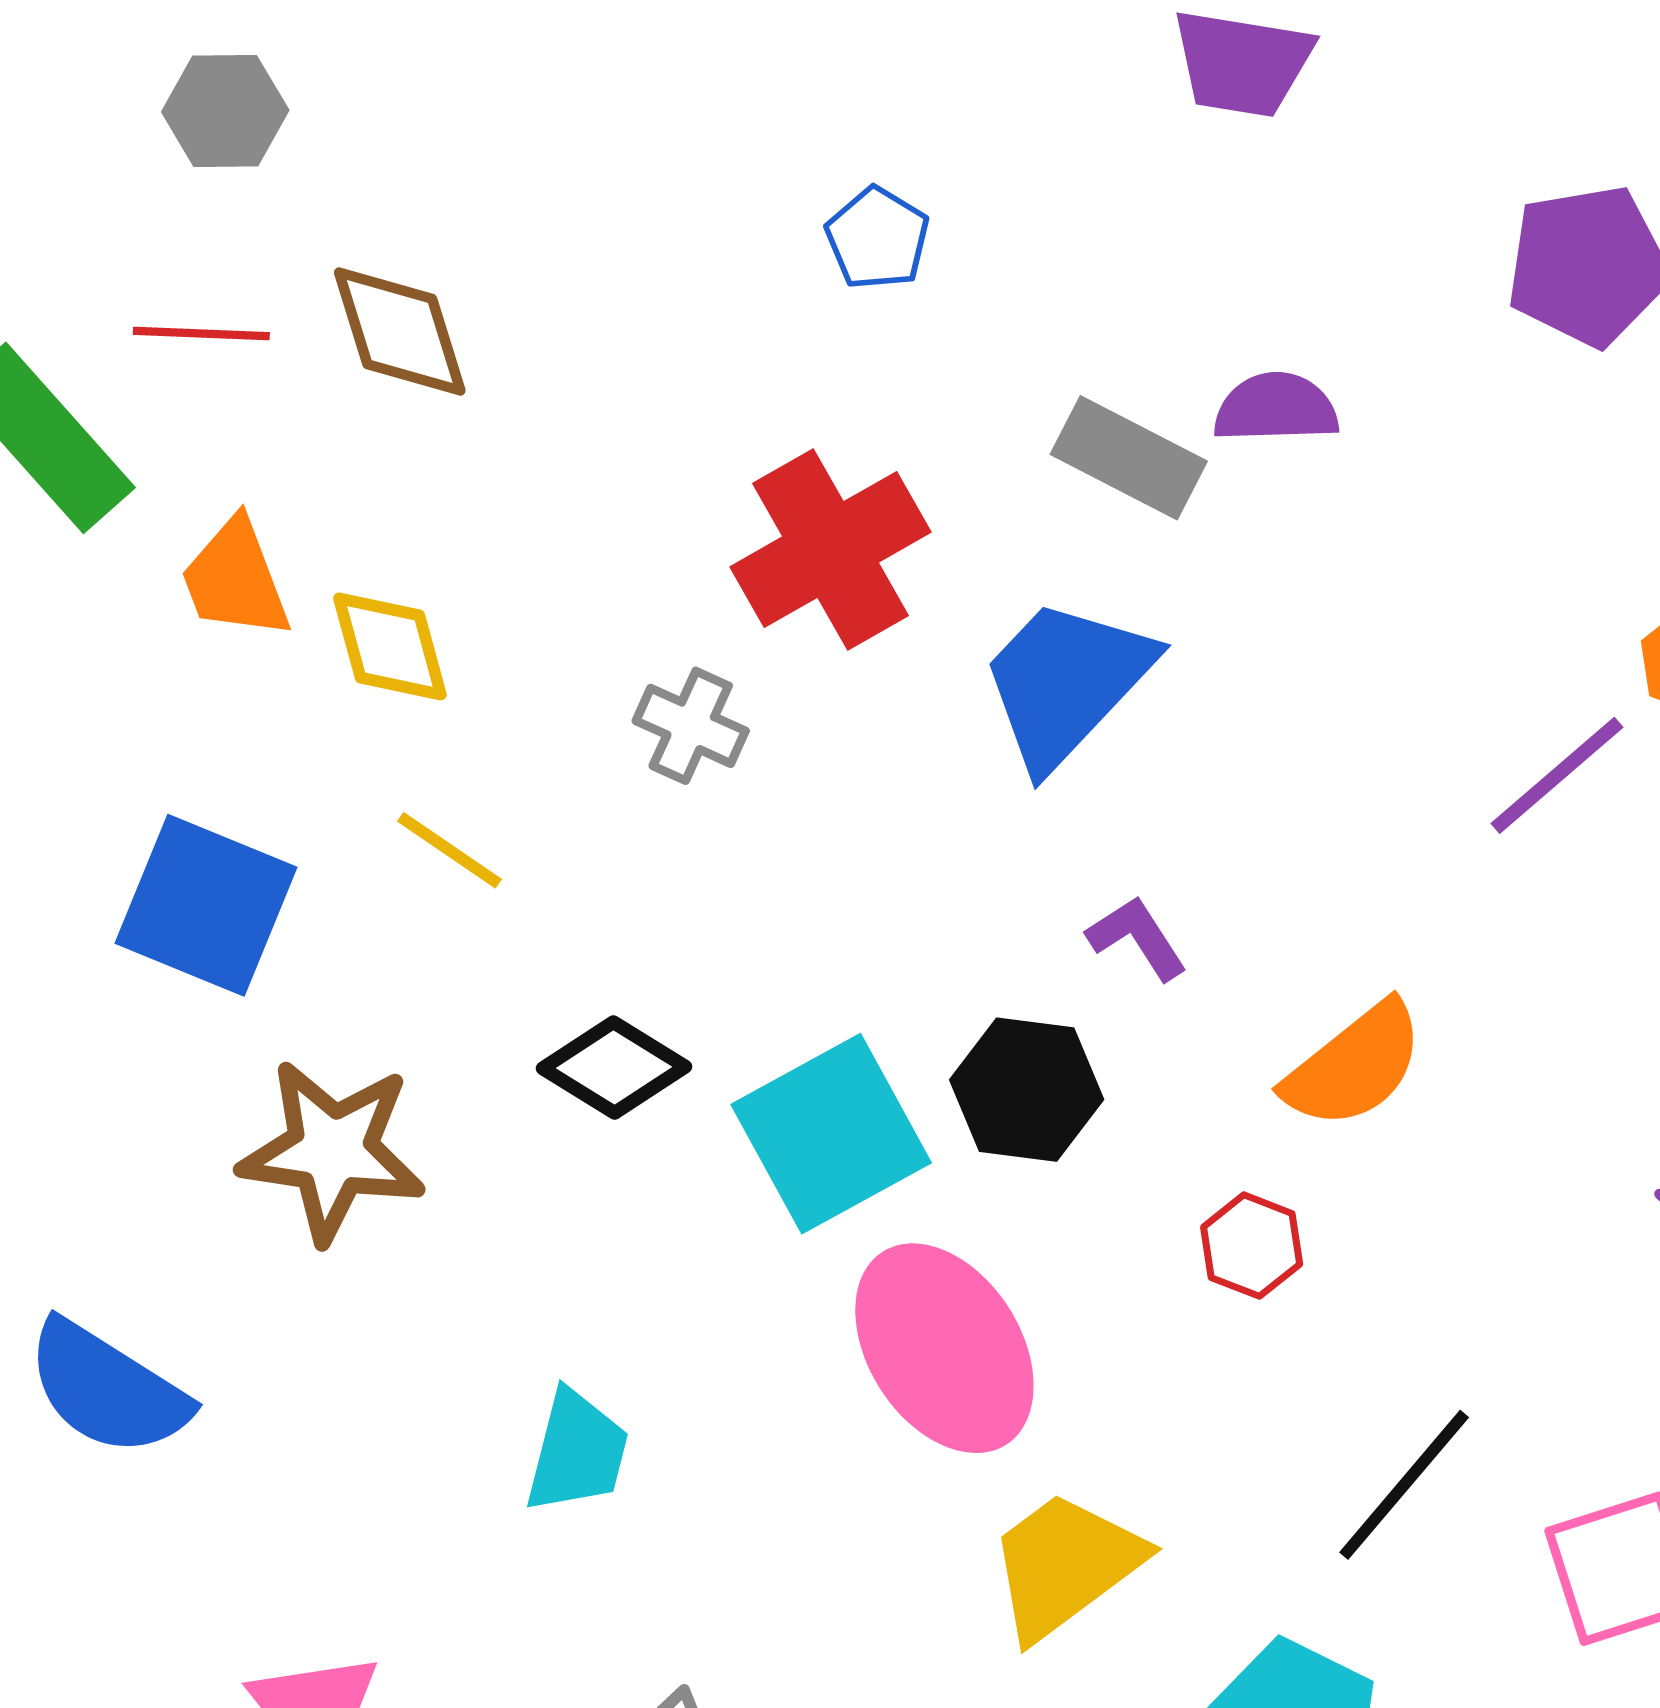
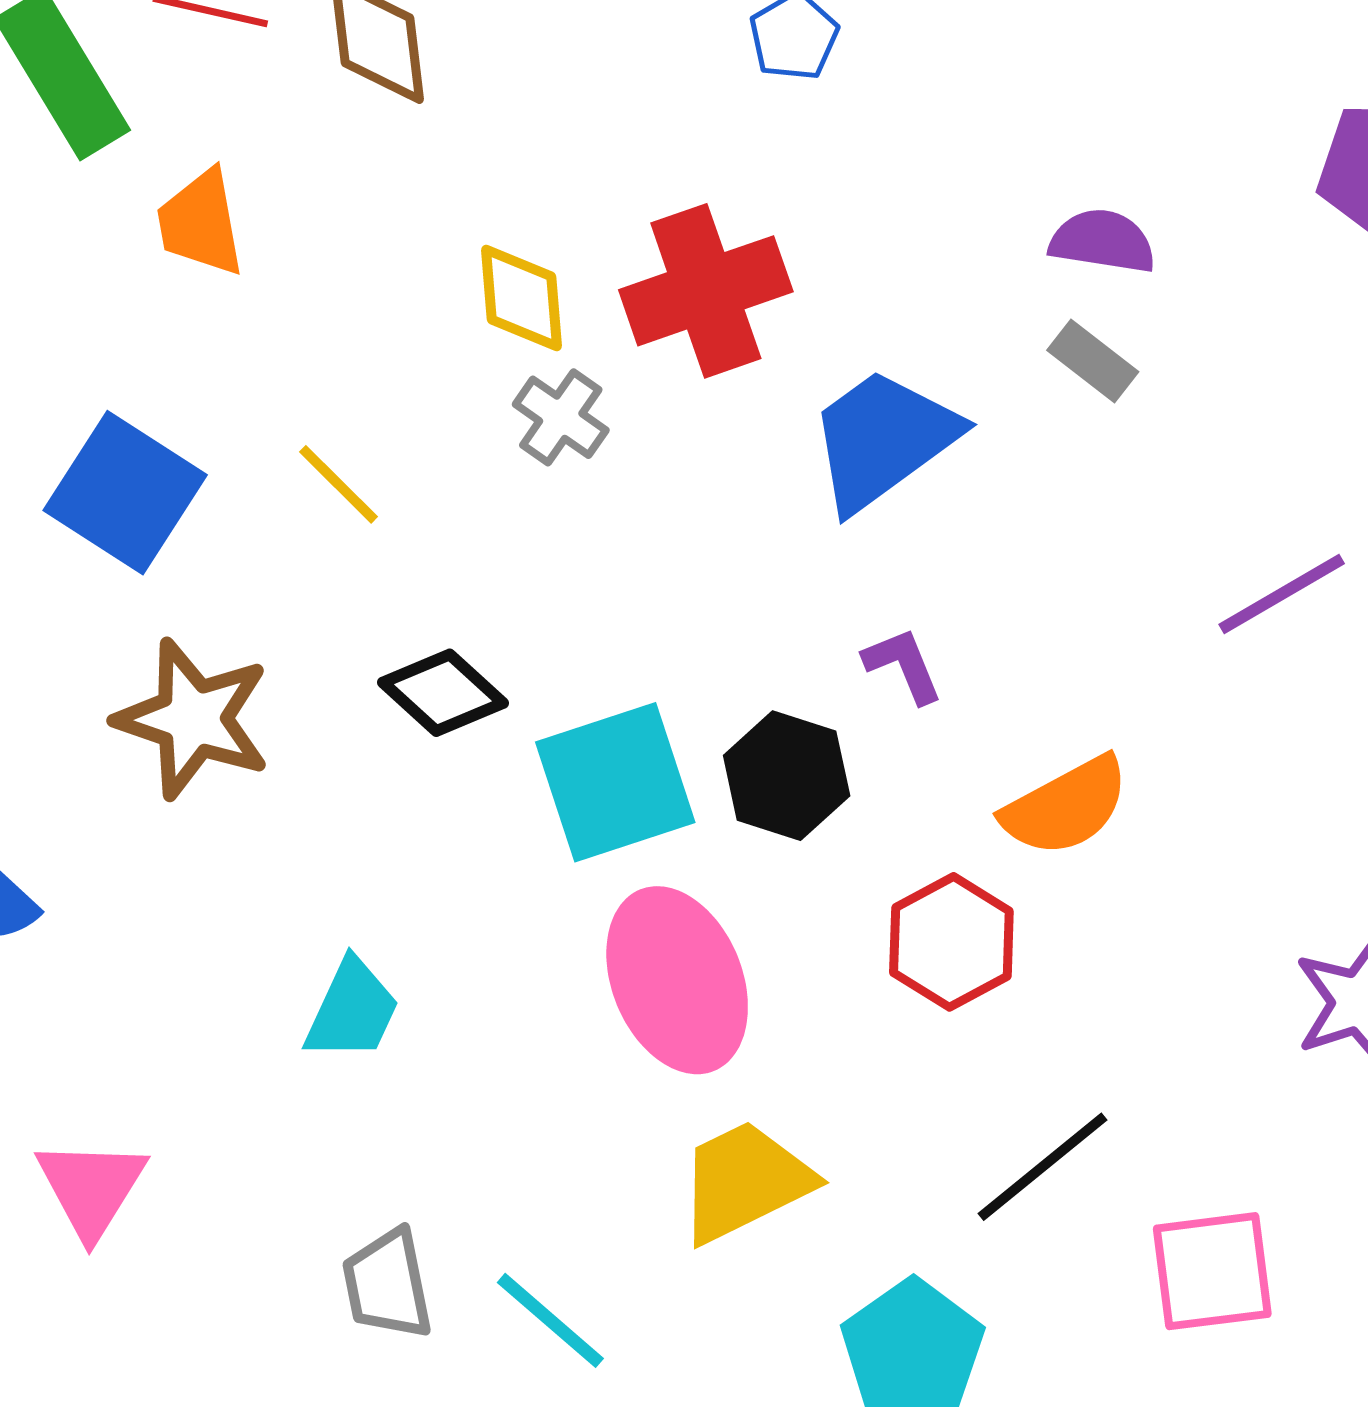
gray rectangle: (1129, 458) -> (1093, 361), moved, size x0.7
yellow diamond: (390, 646) -> (521, 298), moved
red hexagon: (1252, 1246) -> (951, 942), size x1.5

